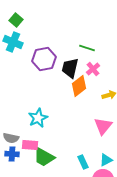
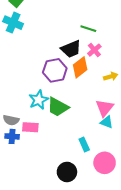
purple hexagon: (44, 59) -> (55, 70), moved
black trapezoid: (70, 68) -> (71, 49), turned -125
green trapezoid: (44, 157) -> (58, 107), moved
cyan triangle: (106, 160) -> (107, 122), moved, turned 48

